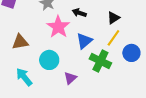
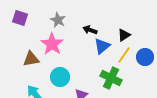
pink star: (58, 27) -> (52, 44), moved
blue triangle: (84, 41) -> (102, 46), moved
blue circle: (131, 53) -> (145, 57), moved

